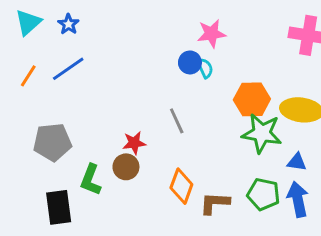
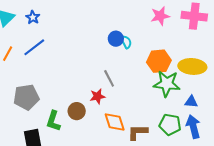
pink star: (211, 34) -> (160, 16), moved
red star: (134, 143) -> (97, 96), moved
orange diamond: (181, 186) -> (115, 122), turned -35

